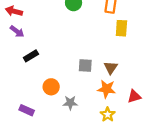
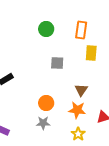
gray square: (85, 66) -> (57, 63), moved
orange circle: (51, 87) -> (46, 103), moved

